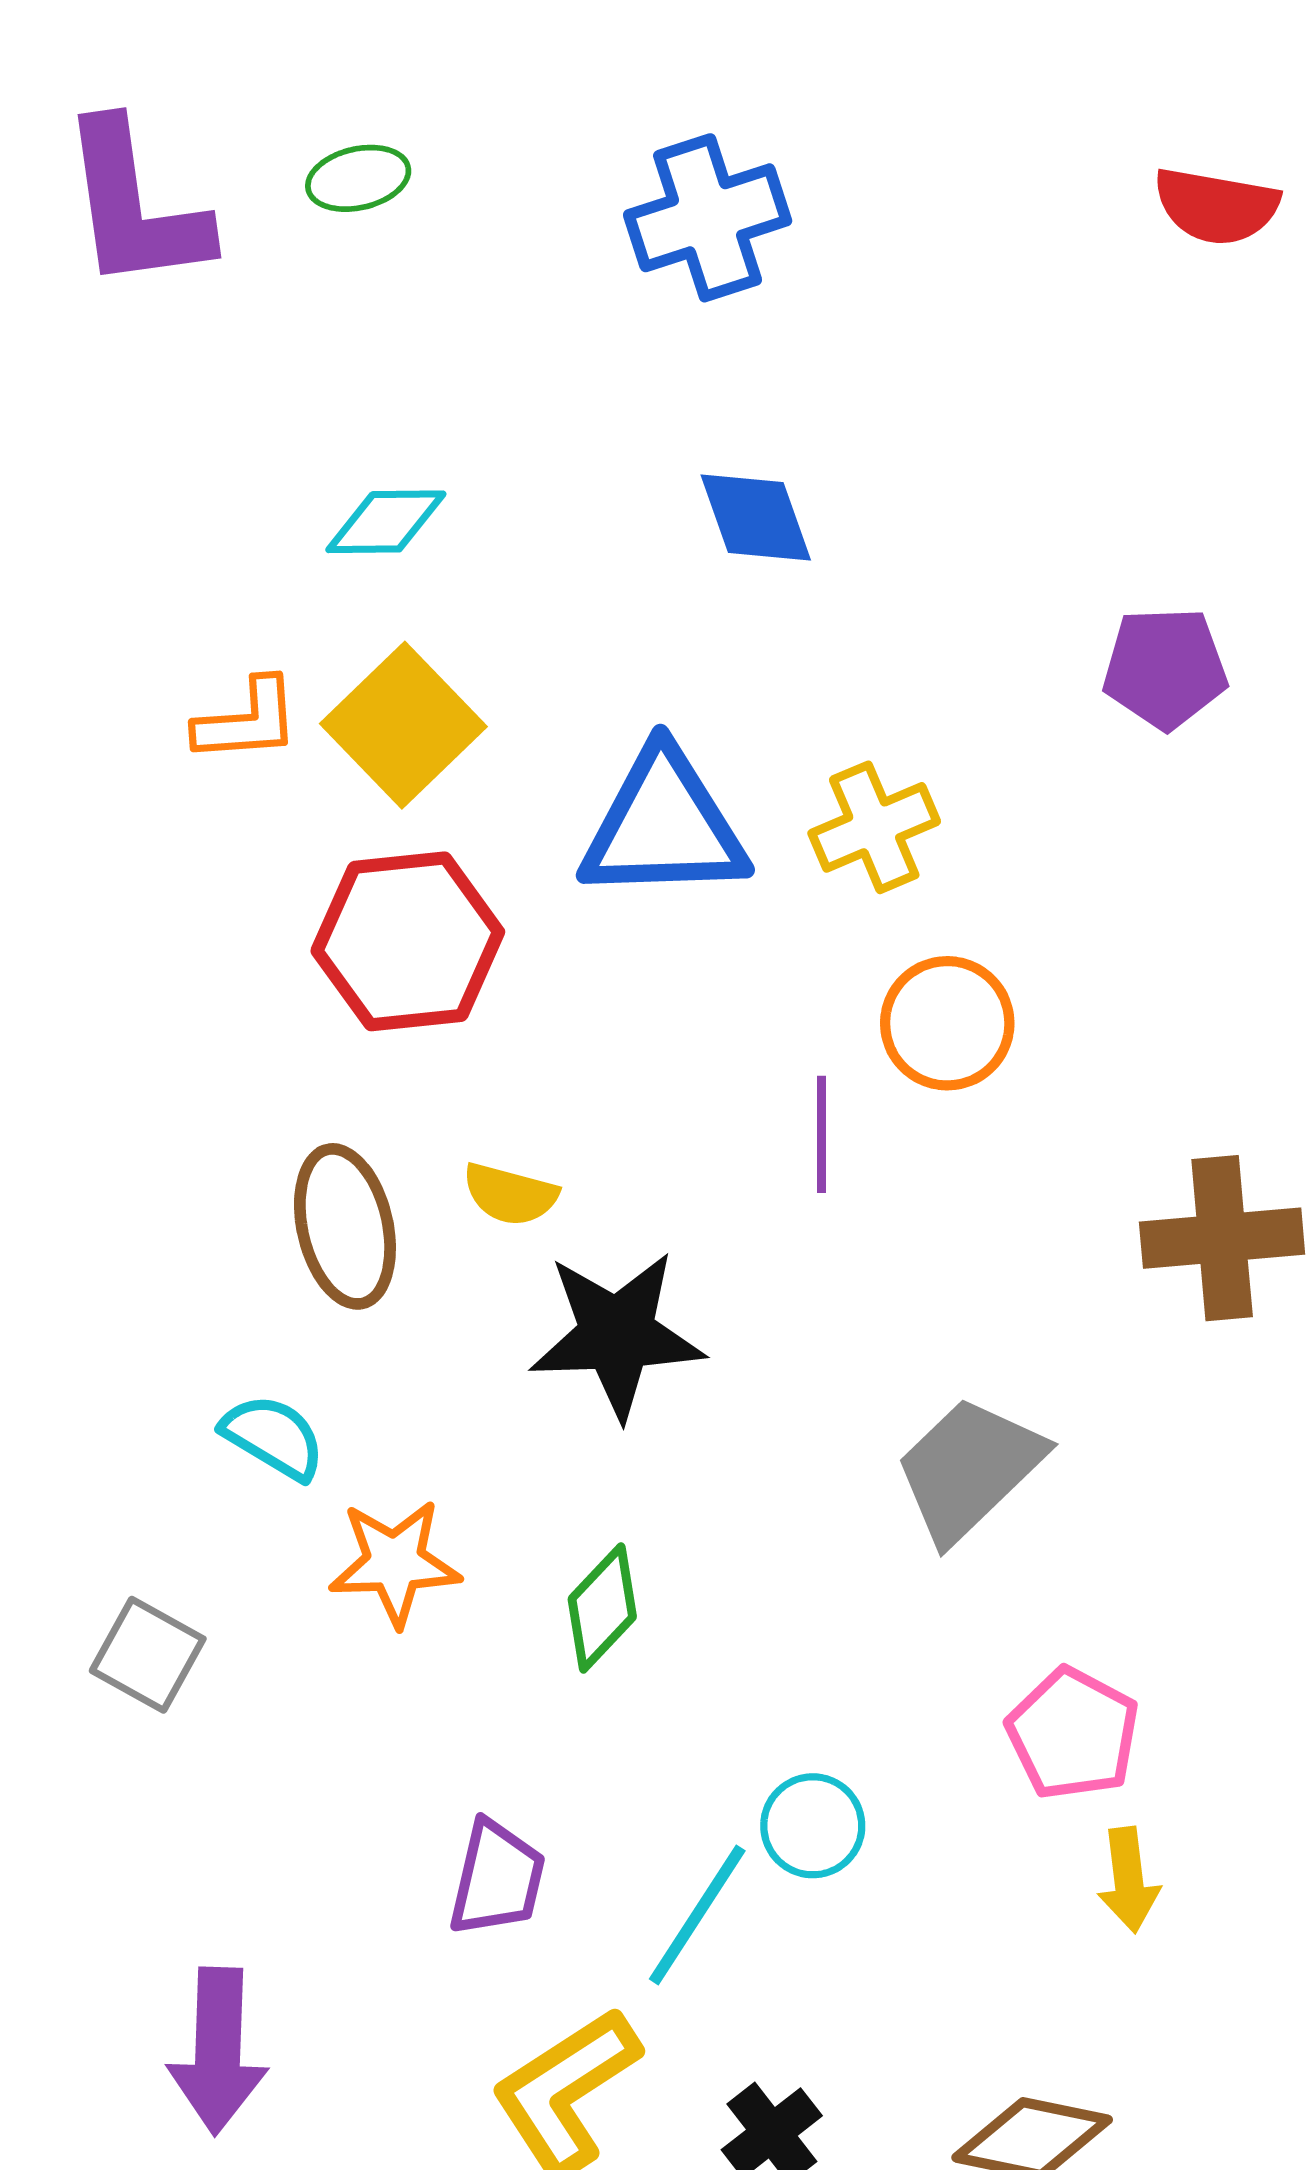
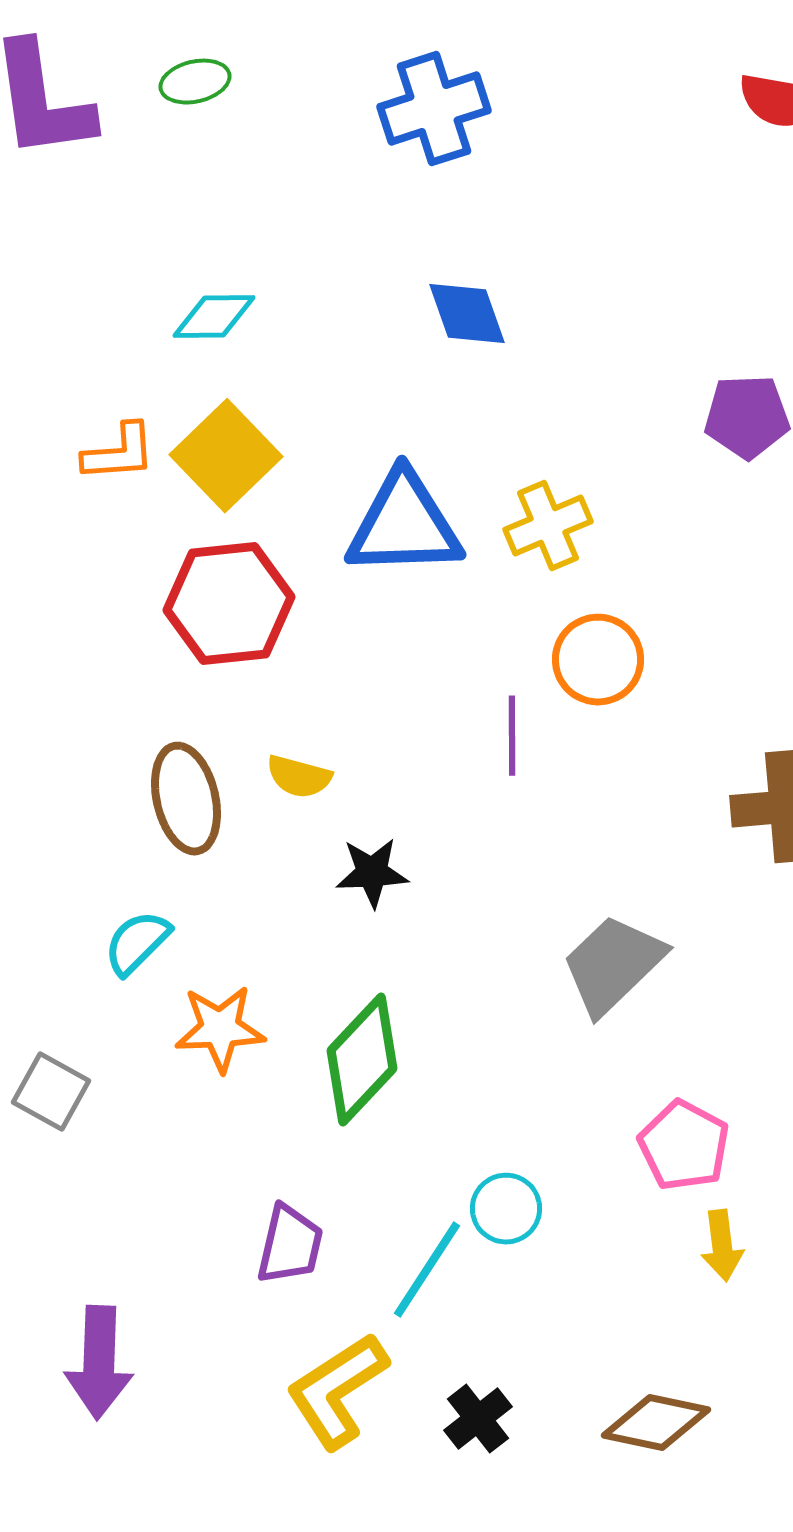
black star: (617, 1335) -> (372, 873), size x0.6
cyan semicircle: (273, 1437) -> (137, 943), turned -76
green diamond: (602, 1608) -> (362, 1060), size x1.5

